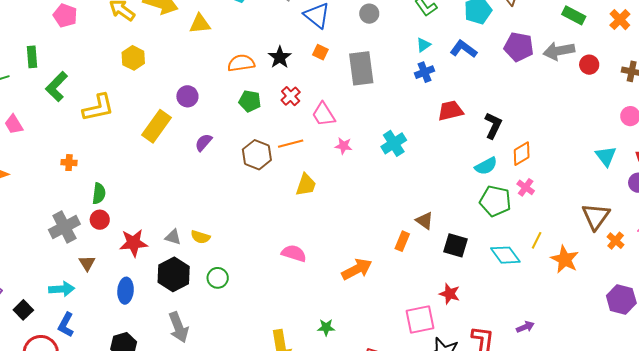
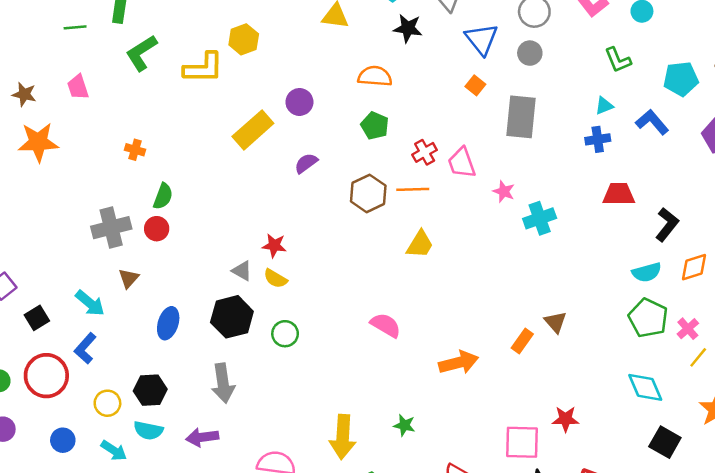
gray circle: (369, 14) -> (530, 53), moved
black star: (280, 57) -> (408, 28), moved, turned 30
red cross: (291, 96) -> (425, 152), moved
yellow L-shape: (98, 108) -> (203, 68), moved
pink star: (344, 146) -> (504, 191), moved
pink cross: (526, 187) -> (688, 329), moved
yellow line: (537, 240) -> (698, 357), moved
red star: (134, 243) -> (274, 246), moved, size x0.7
black square: (455, 245) -> (665, 442), moved
cyan arrow: (62, 289) -> (90, 303), turned 30
red star: (450, 294) -> (566, 419), turned -30

